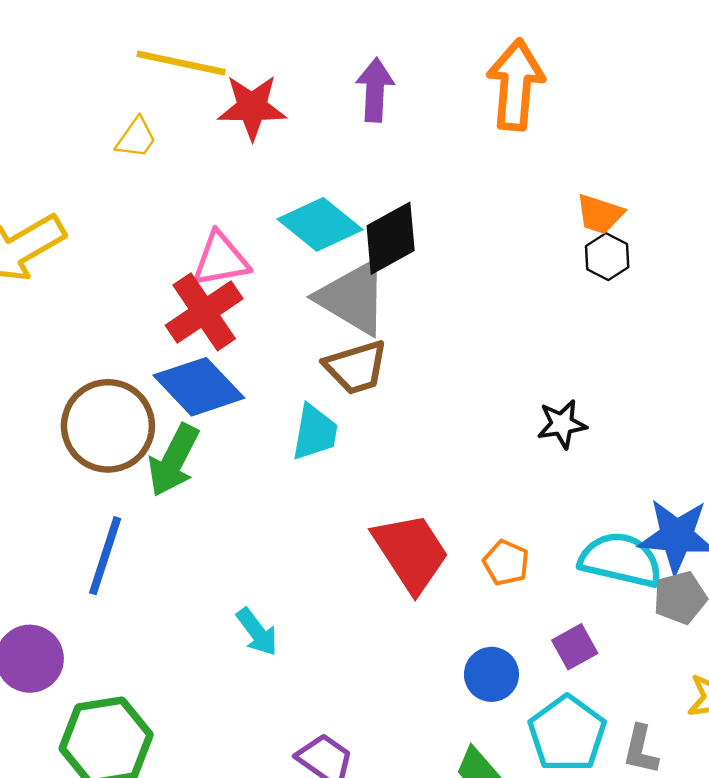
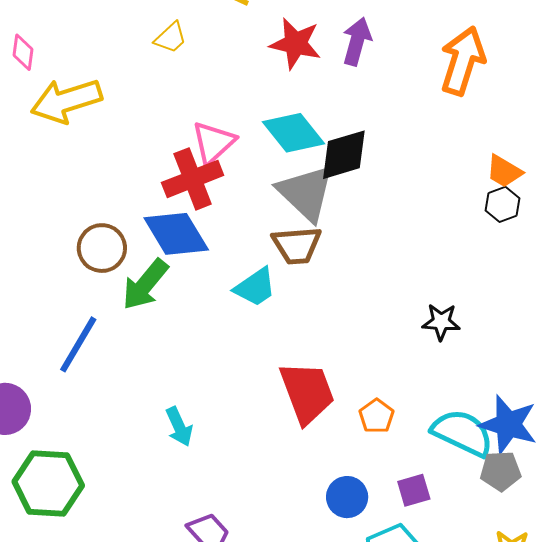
red star: (252, 107) -> (295, 44), moved
pink triangle: (221, 259) -> (213, 142), turned -45
brown circle: (108, 426) -> (102, 248), size x0.7
cyan trapezoid: (315, 432) -> (255, 287), turned 33

